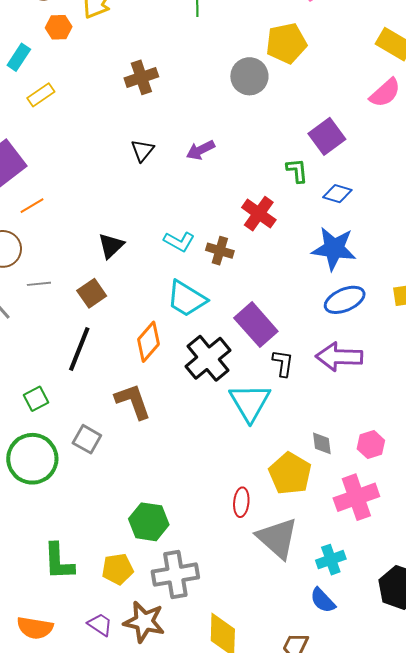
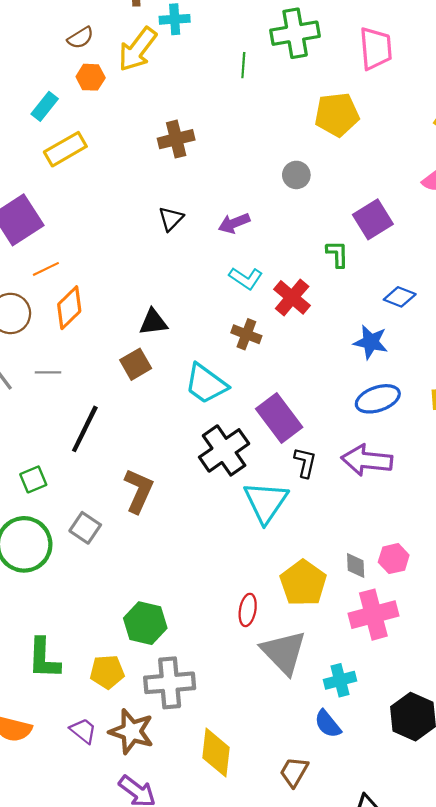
gray circle: (249, 76) -> (296, 175), moved, size x0.7
yellow rectangle: (41, 95) -> (65, 149), size x1.4
blue diamond: (337, 194) -> (400, 297), moved
cyan L-shape: (179, 242) -> (246, 278), moved
black triangle: (111, 246) -> (153, 322), moved, turned 32
blue star: (334, 249) -> (371, 342), size x0.7
gray line: (39, 284) -> (48, 372), moved
brown square: (92, 293) -> (136, 364), moved
orange diamond: (148, 342) -> (69, 308), moved
brown L-shape: (133, 401) -> (139, 491), turned 39
gray diamond: (322, 443) -> (356, 566), moved

